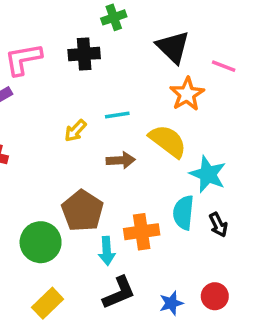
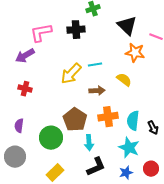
orange star: (187, 94) -> (135, 53), turned -30
yellow arrow: (75, 131) -> (71, 74), size x1.6
yellow semicircle: (168, 141) -> (124, 80), size x0.7
cyan star: (208, 174) -> (129, 148), moved
orange cross: (142, 232) -> (108, 117), moved

